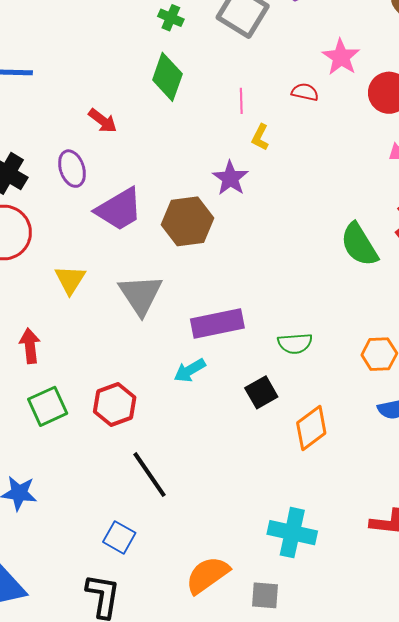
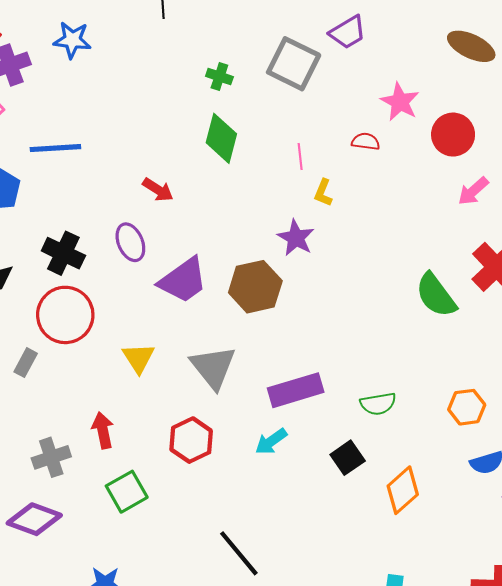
red hexagon: (115, 404) -> (191, 440), moved

